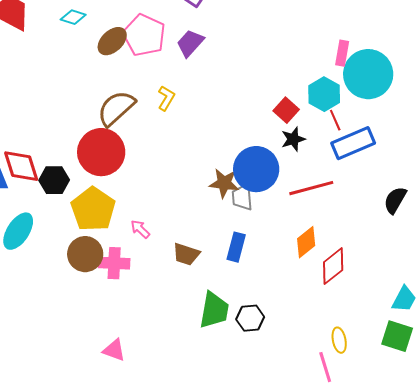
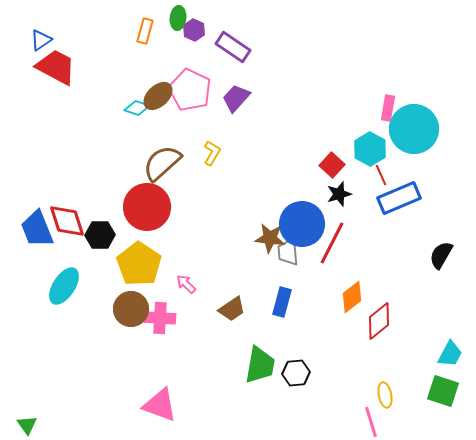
cyan diamond: (73, 17) -> (137, 108), moved
red line: (311, 188) -> (332, 243), moved, turned -48
brown trapezoid: (186, 254) -> (232, 309), turned -52
pink triangle: (114, 350) -> (160, 405), size x1.5

